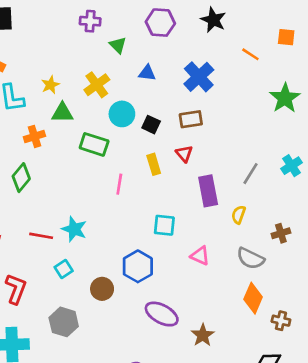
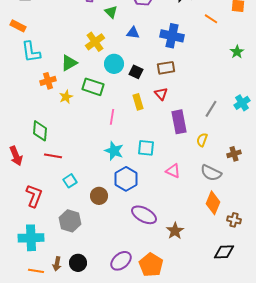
blue cross: (199, 77) -> (172, 36), turned -35
yellow star: (50, 85) -> (66, 97), moved
green star: (285, 98) -> (237, 52), size x0.6
green triangle: (62, 113) -> (69, 63), turned -30
green diamond: (21, 178) -> (40, 131), moved, turned -35
cyan star: (74, 229) -> (114, 151), moved

